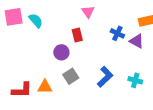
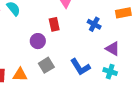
purple triangle: (137, 41) -> (113, 49), moved
blue L-shape: (105, 77) -> (80, 67), turned 100

